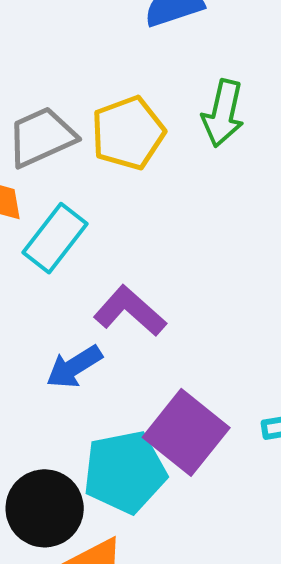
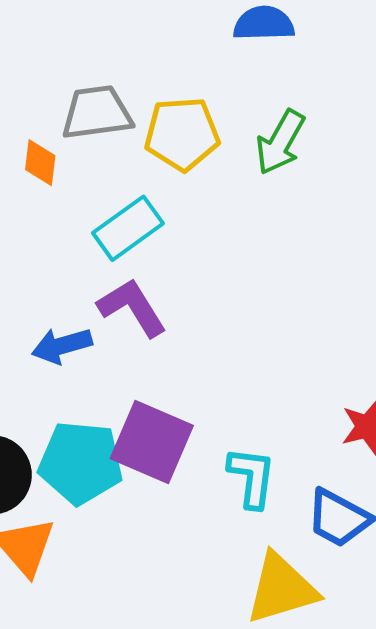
cyan rectangle: (55, 238) -> (128, 228), moved
purple square: (186, 432) -> (152, 442), turned -32

